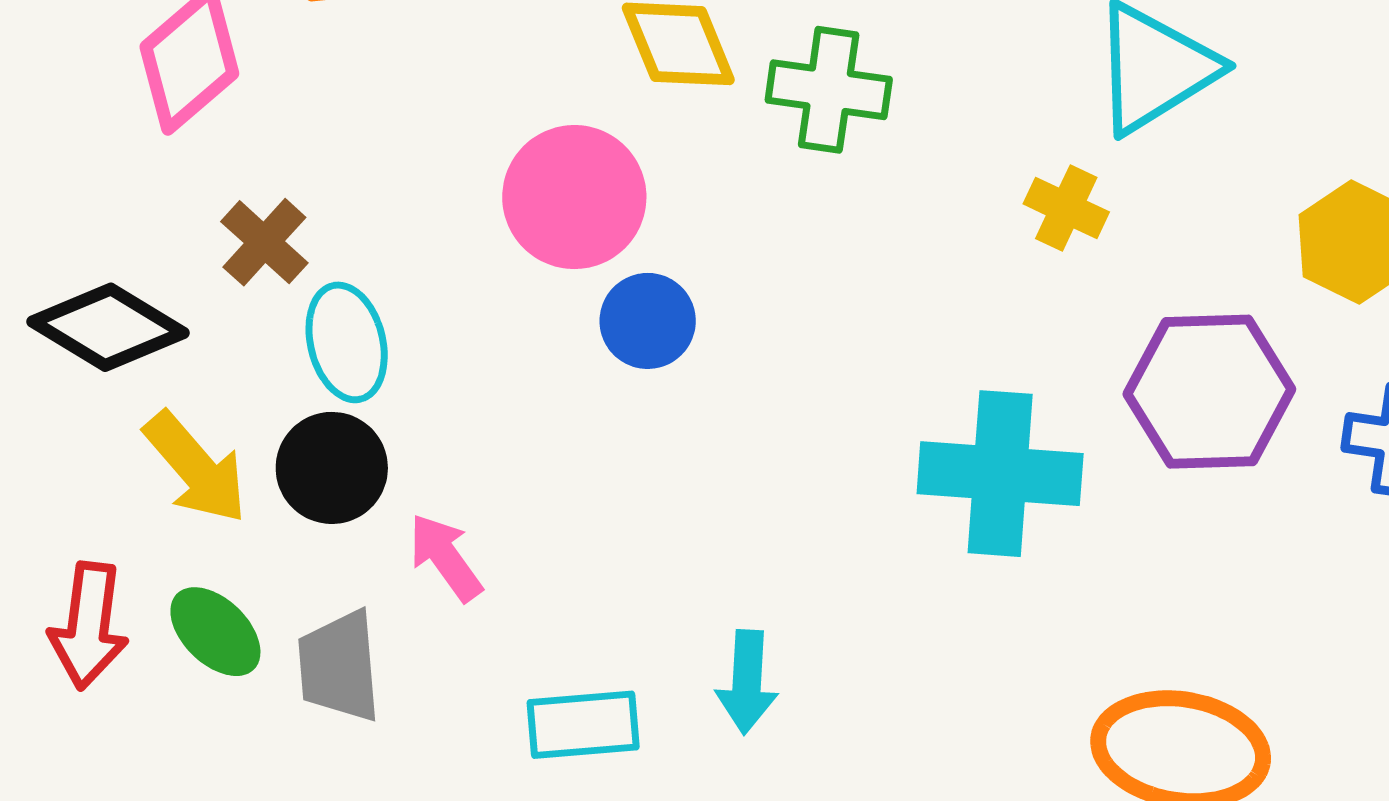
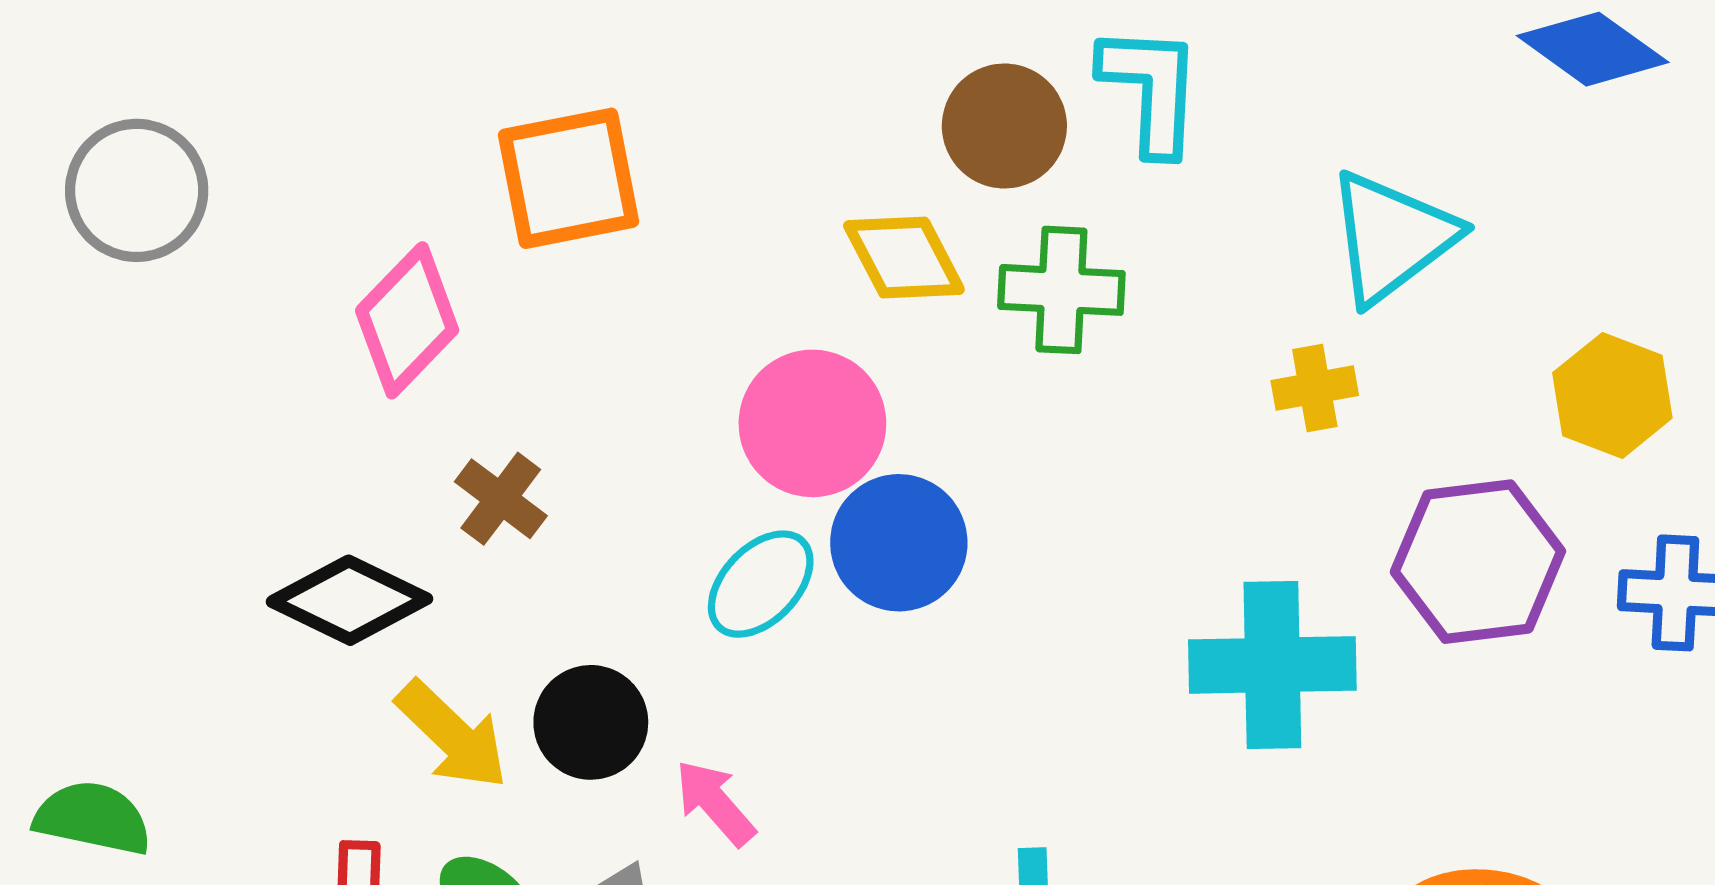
yellow cross: (1066, 208) -> (1315, 388), turned -30
blue circle: (648, 321) -> (899, 543), size x1.4
cyan ellipse: (347, 342) -> (761, 584), moved, turned 63

